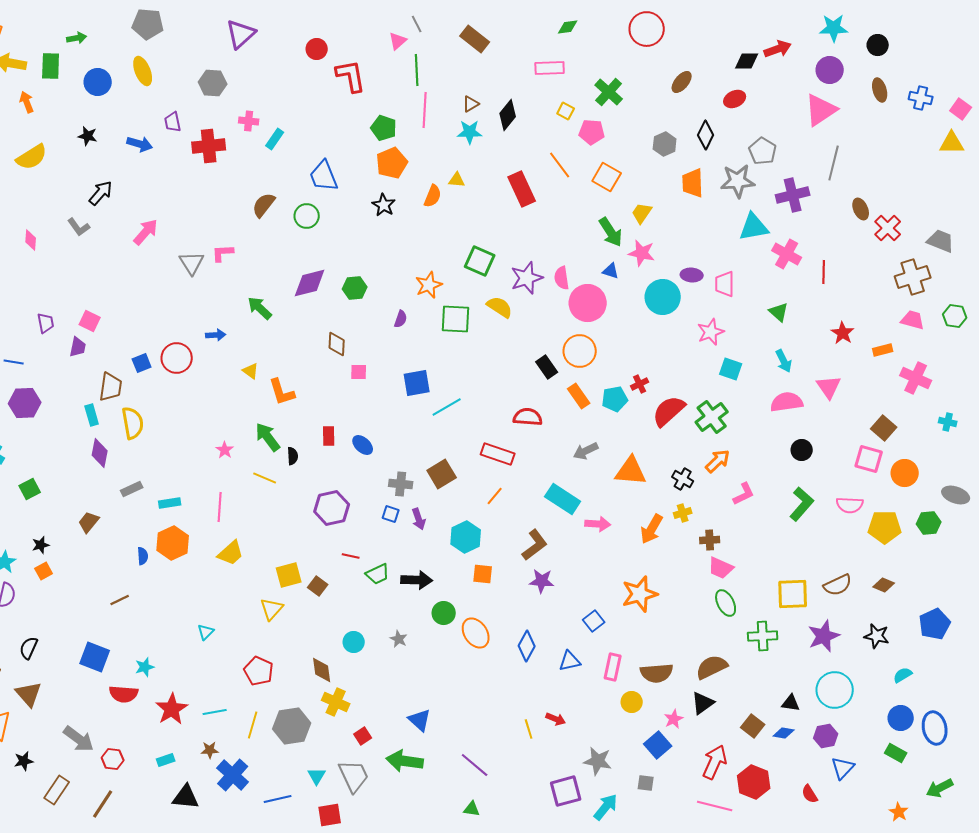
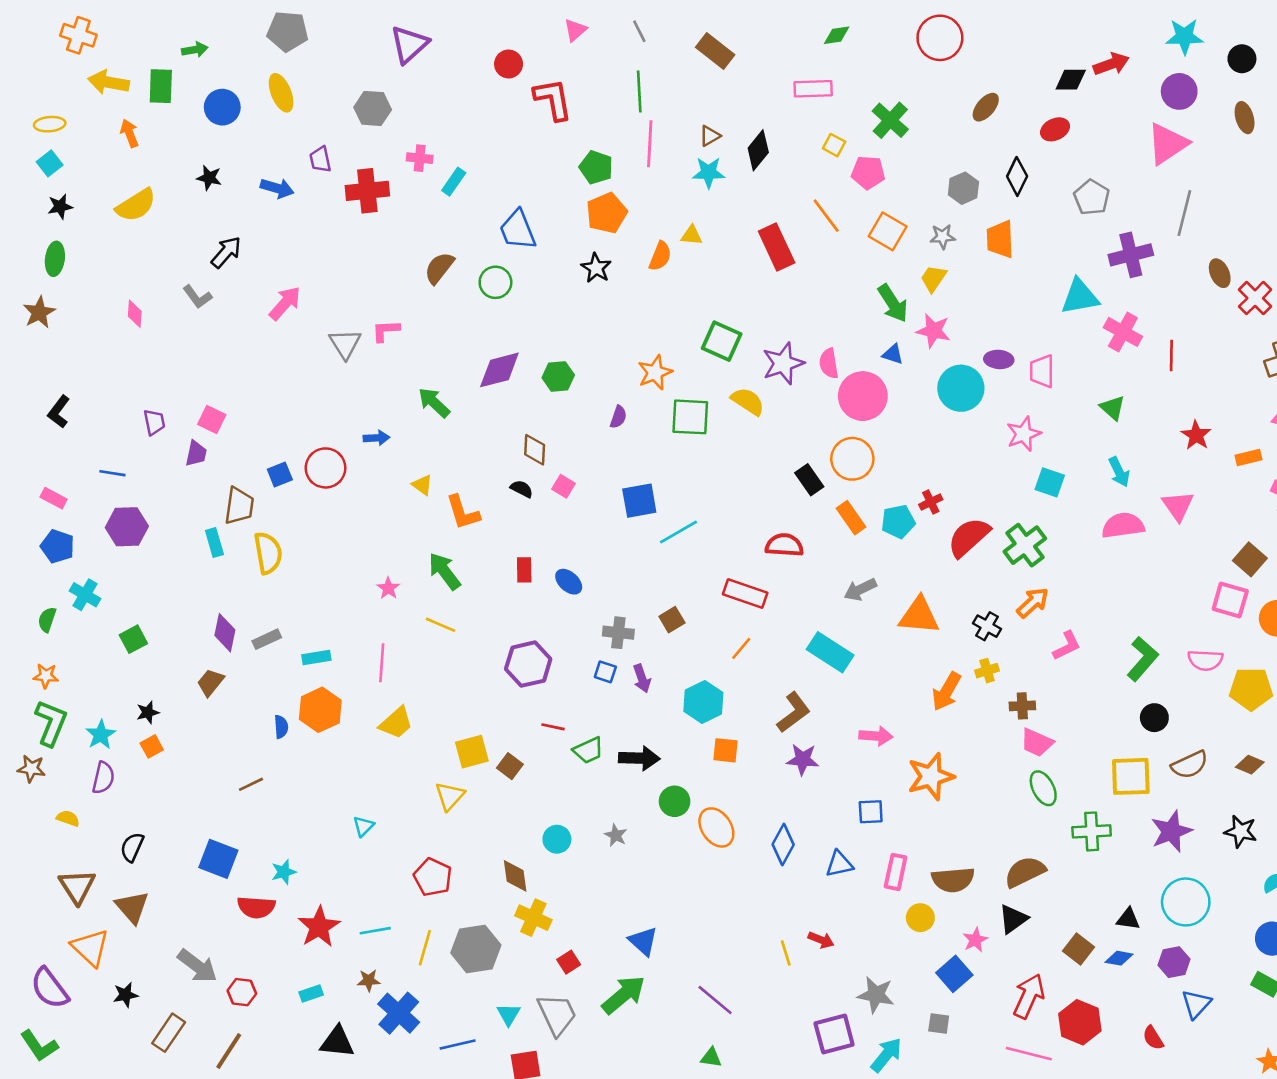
pink triangle: (398, 41) -> (575, 30), moved
gray star: (738, 181) -> (943, 237), moved, size x0.6
pink square: (359, 372) -> (563, 486), turned 30
black circle: (802, 450) -> (1154, 718), moved
purple diamond: (100, 453) -> (225, 633), moved
black semicircle: (293, 456) -> (522, 489), moved, turned -60
brown square: (442, 474) -> (672, 620), size x0.7
pink arrow: (598, 524) -> (876, 736), moved
blue square: (594, 621) -> (871, 812), turned 35
green arrow: (405, 761) -> (624, 995), turned 132

